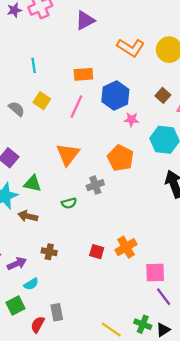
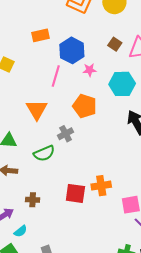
pink line: (76, 107) -> (56, 76), moved
green semicircle: (69, 203) -> (44, 153), size x1.5
orange cross: (126, 247) -> (101, 186), turned 30
red square: (97, 252) -> (75, 193), size x1.5

